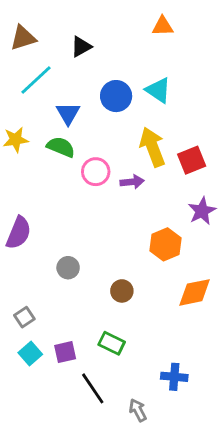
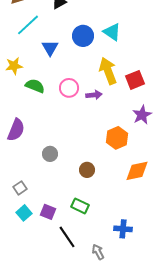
green semicircle: (61, 147) -> (35, 86), moved
purple square: (65, 352) -> (48, 212), turned 35

